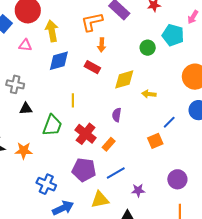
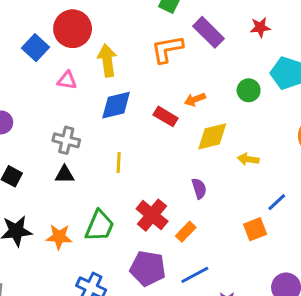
orange arrow: (102, 45) -> (195, 99), moved, turned 64
gray cross: (15, 84) -> (66, 140), moved
yellow line: (73, 100) -> (119, 162), moved
purple semicircle: (117, 115) -> (199, 189), turned 152
green trapezoid: (52, 125) -> (100, 226), moved

